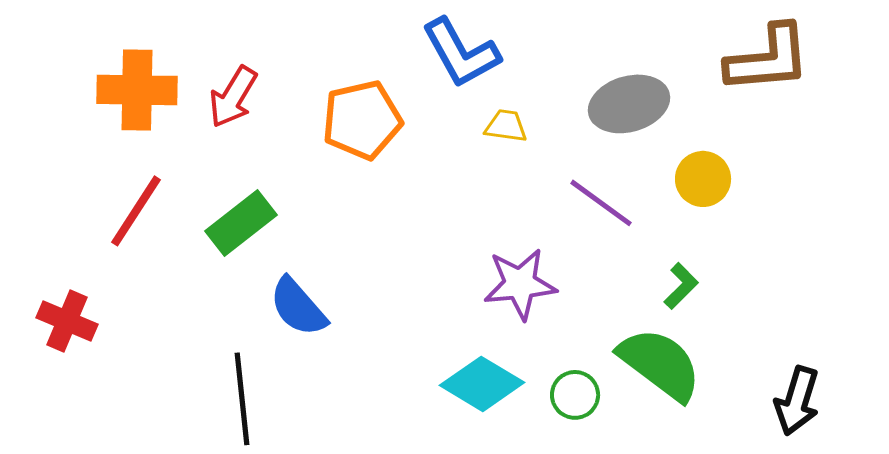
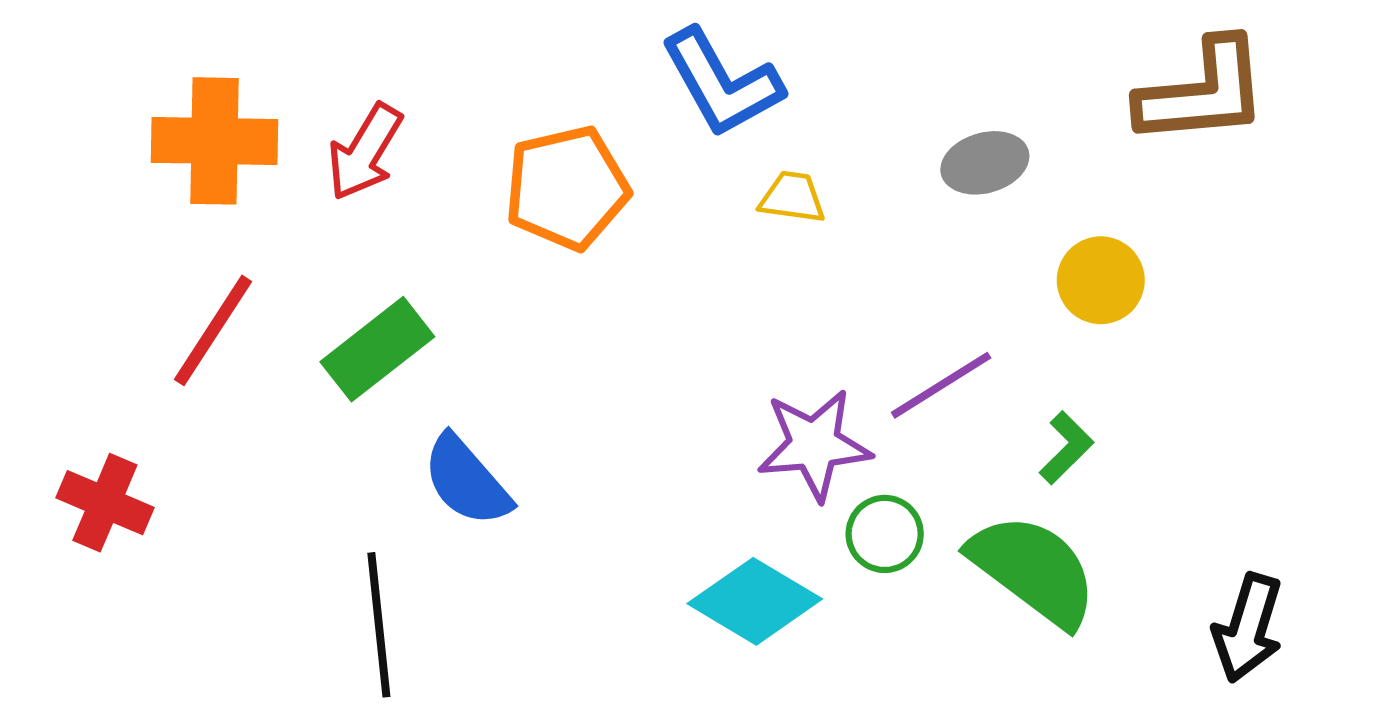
gray ellipse: (629, 104) -> (985, 163), size x0.7
purple line: (601, 203) -> (941, 385), moved, turned -68
green circle: (575, 395) -> (885, 534), moved

